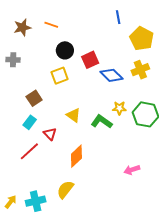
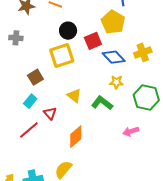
yellow pentagon: (142, 39) -> (113, 22), moved
yellow square: (60, 76) -> (62, 55), size x1.4
yellow star: (119, 108) -> (116, 82), moved
pink arrow: (132, 170) -> (131, 131), moved

